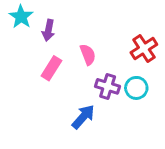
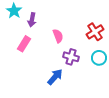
pink rectangle: (51, 68) -> (24, 44), moved
cyan circle: (136, 88) -> (99, 58), moved

